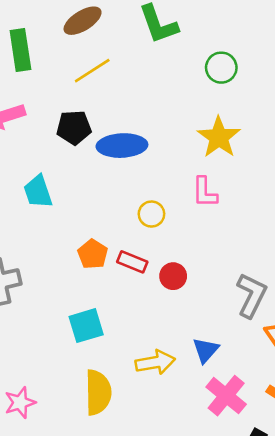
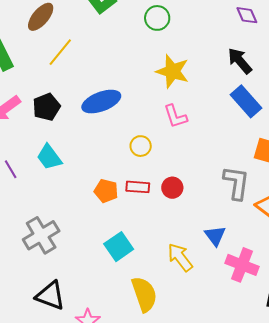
black pentagon: (74, 127) -> (47, 107), moved
yellow arrow: (155, 362) -> (180, 257), turned -100

